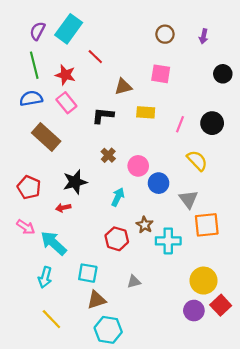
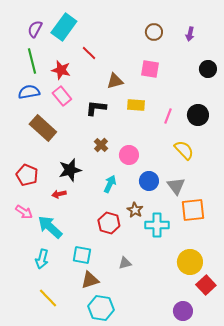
blue circle: (159, 183) -> (149, 181), moved
purple circle: (194, 311) -> (183, 311), moved

